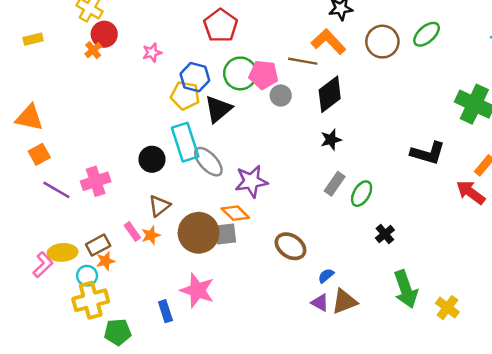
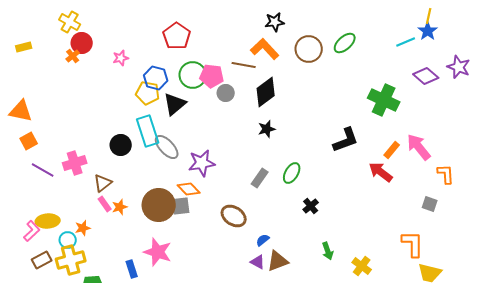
black L-shape: (428, 153) -> (346, 140), turned -36
gray rectangle: (335, 184) -> (260, 178), moved
brown triangle: (159, 206) -> (103, 183), moved
brown rectangle: (98, 245) -> (42, 260), moved
green arrow: (406, 289) -> (328, 251), size x0.6

